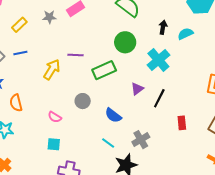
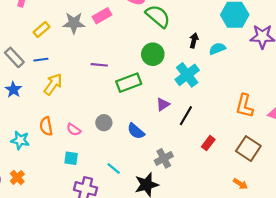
gray star: (49, 17) -> (74, 23), size x1.5
yellow arrow: (52, 70) -> (53, 84), moved
gray circle: (83, 101) -> (104, 123), moved
orange semicircle: (16, 103) -> (46, 126), moved
red rectangle: (182, 123) -> (208, 143), turned 40
cyan line: (108, 143) -> (114, 168), moved

